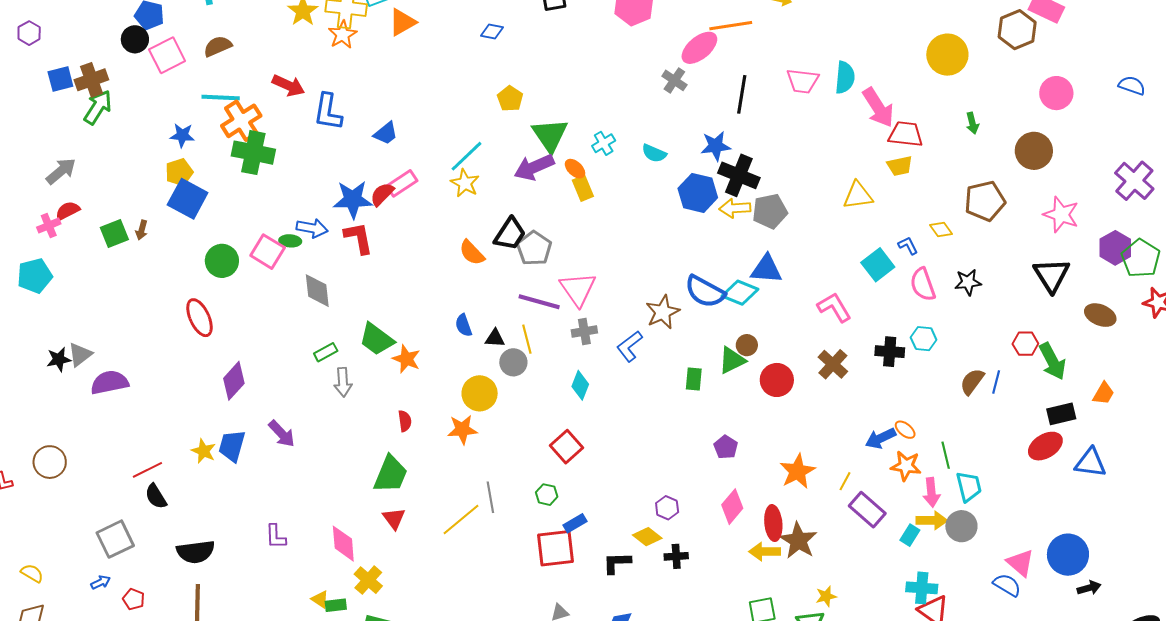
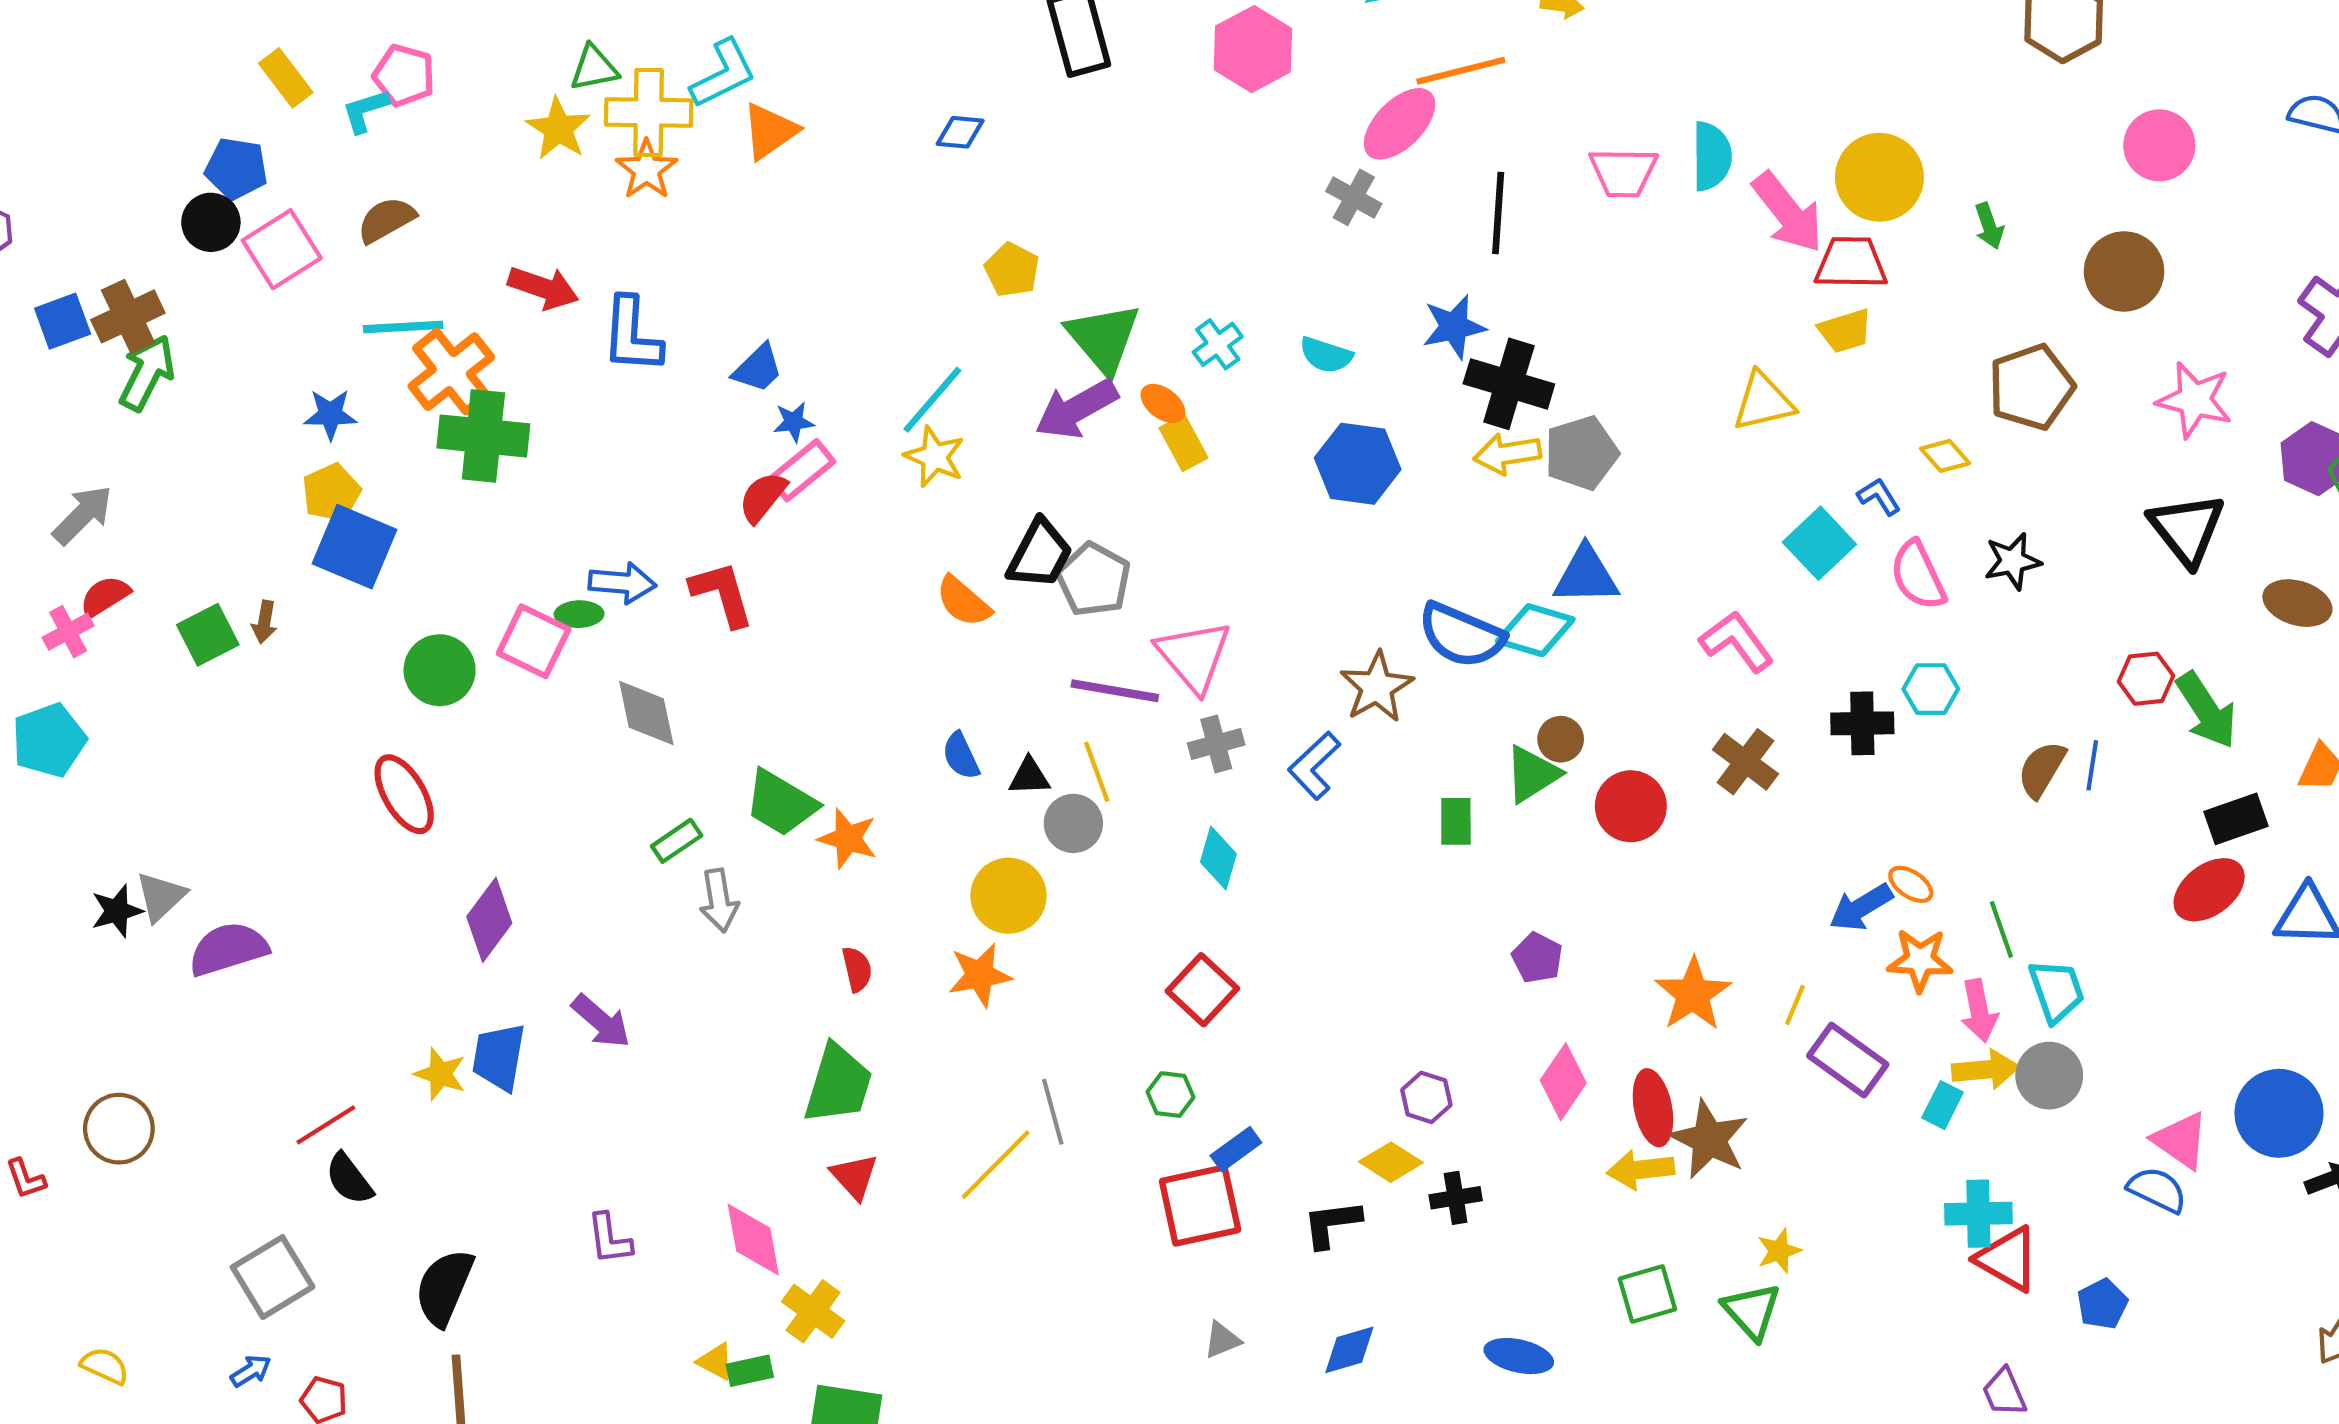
yellow circle: (947, 55) -> (1879, 177), moved
blue hexagon: (698, 193) -> (1358, 464), moved
blue star: (353, 200) -> (794, 422), moved, size x0.5
black semicircle: (196, 552) -> (444, 1287), turned 126

